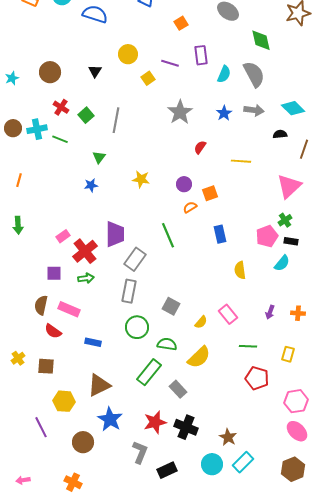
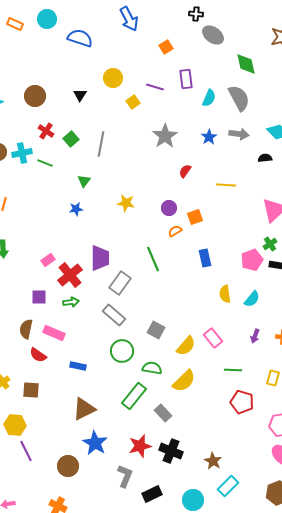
cyan semicircle: (282, 263) -> (252, 299), moved
gray rectangle: (129, 291) -> (114, 315), turned -60
yellow semicircle: (201, 322) -> (186, 346), size x1.5
yellow hexagon: (64, 401) -> (15, 425), moved
cyan circle: (212, 464) -> (193, 500), moved

